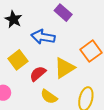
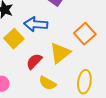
yellow square: (18, 60) -> (14, 39), moved

